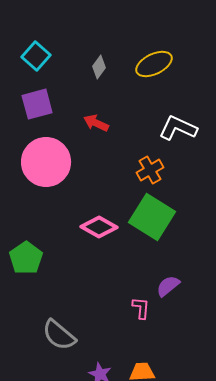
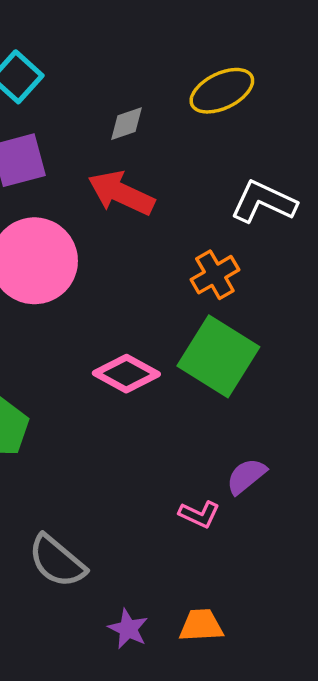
gray diamond: (99, 67) -> (126, 124), moved, turned 35
red arrow: (96, 123) -> (121, 193), size x1.5
pink L-shape: (141, 308) -> (199, 514), turned 110

